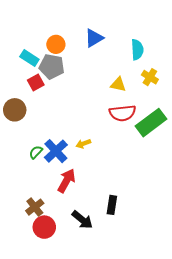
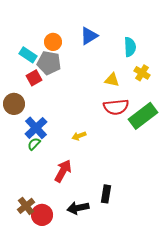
blue cross: (56, 151) -> (36, 128), moved
brown cross: (35, 207) -> (26, 206), moved
black arrow: (82, 220) -> (78, 208), turned 130

